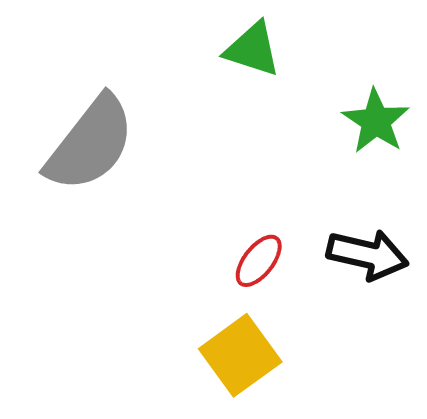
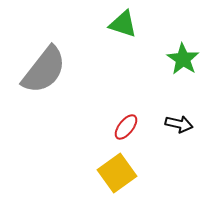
black arrow: (368, 255) -> (179, 124), size x0.7

